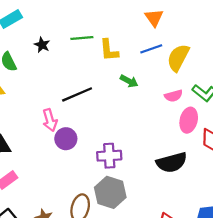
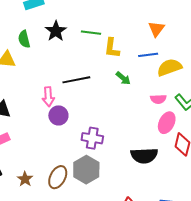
black star: (42, 45) -> (56, 31), size x1.5
yellow semicircle: (178, 58) -> (169, 67), turned 30

